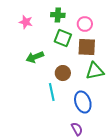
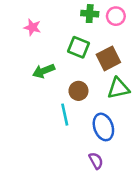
green cross: (58, 15) -> (90, 14), moved
pink circle: (85, 24) -> (116, 16), moved
brown square: (87, 47) -> (108, 58), turned -30

